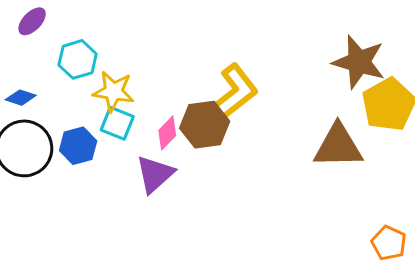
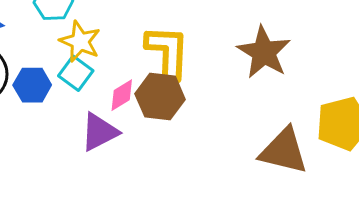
brown star: (359, 62) -> (264, 52), moved
yellow L-shape: (234, 93) -> (168, 52), moved, turned -64

